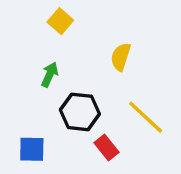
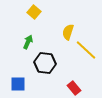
yellow line: (146, 117) -> (86, 50), moved
red rectangle: (107, 147) -> (74, 88), moved

